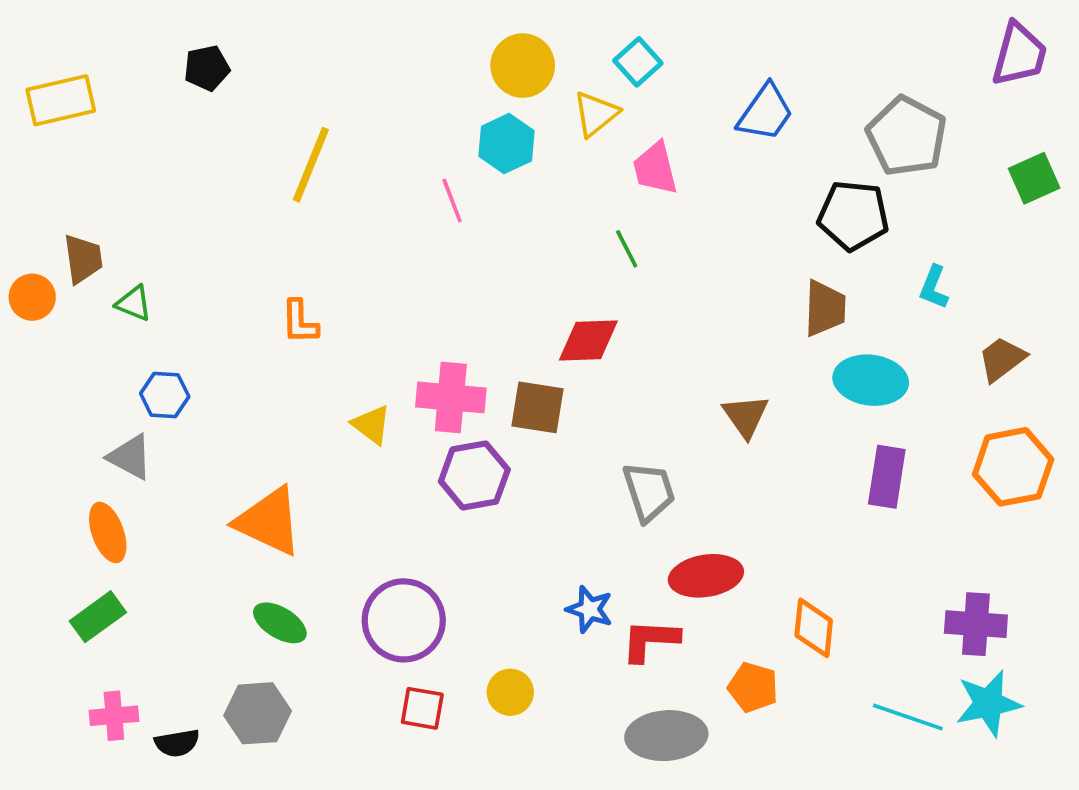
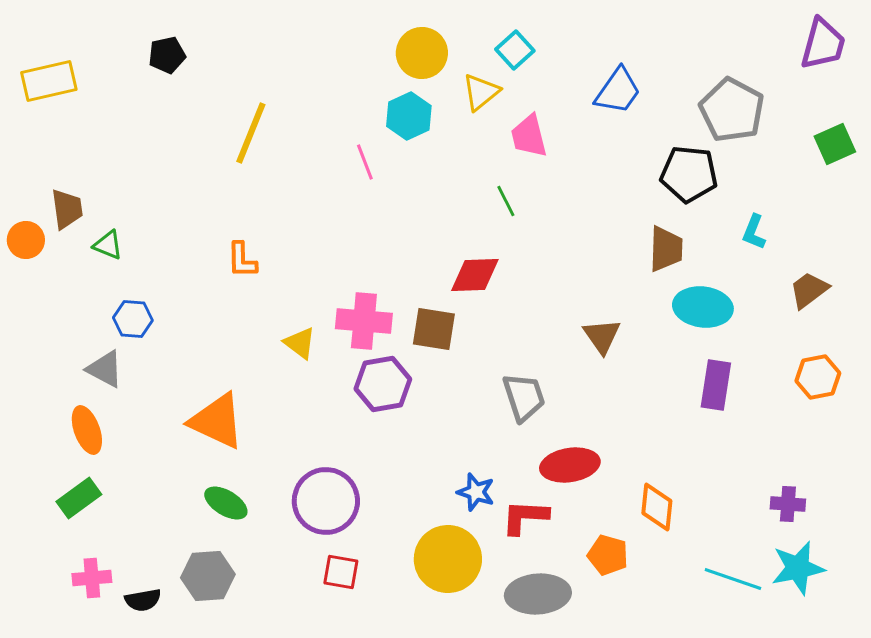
orange hexagon: (1013, 467) -> (818, 377), size x0.7
purple cross: (976, 624) -> (788, 504), size x0.7
yellow circle: (510, 692) -> (448, 559), moved, size x1.8

